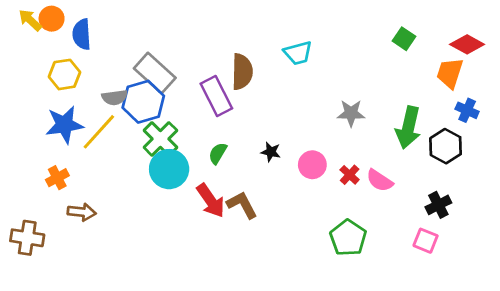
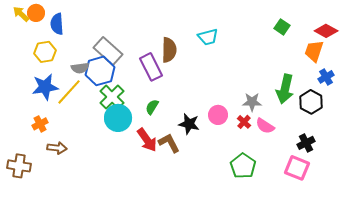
blue cross: (467, 110) -> (326, 77), turned 35
gray star: (351, 113) -> (252, 102), moved
black star: (271, 152) -> (189, 124), moved, size x1.5
pink square: (426, 241) -> (297, 168), size x1.4

